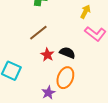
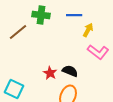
brown line: (38, 33) -> (18, 32), moved

